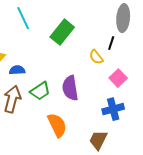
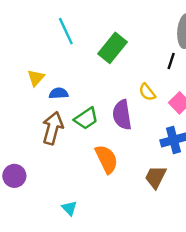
yellow semicircle: (96, 57) -> (147, 92), moved

